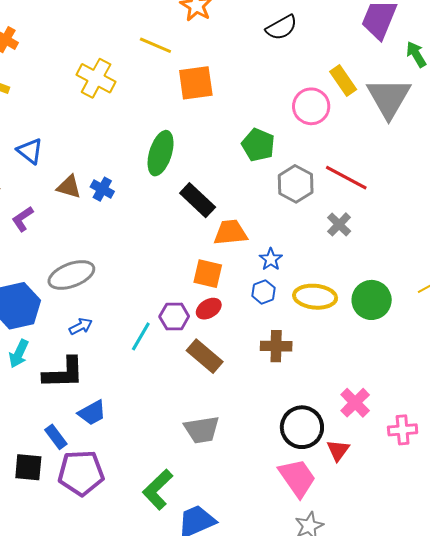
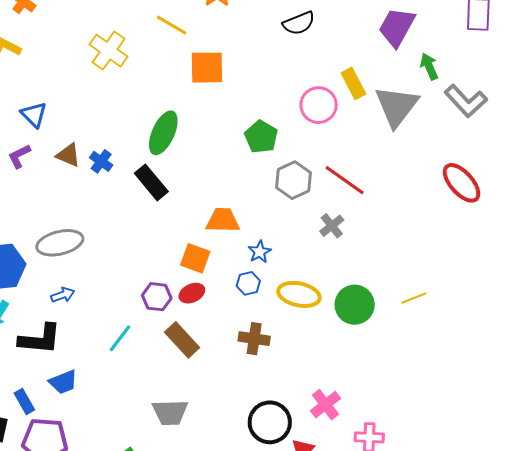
black rectangle: (198, 200) -> (151, 182), moved
purple L-shape: (23, 219) -> (19, 156), moved
cyan line: (141, 336) -> (120, 338), moved

